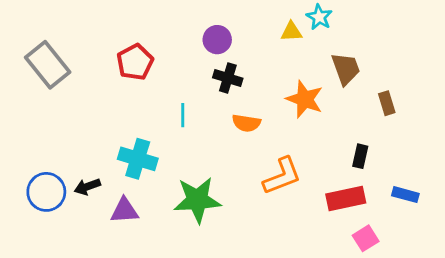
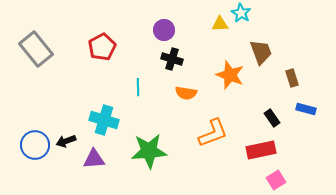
black rectangle: (360, 156) -> (272, 118), turned -48
blue rectangle: (405, 195) -> (306, 109), moved

